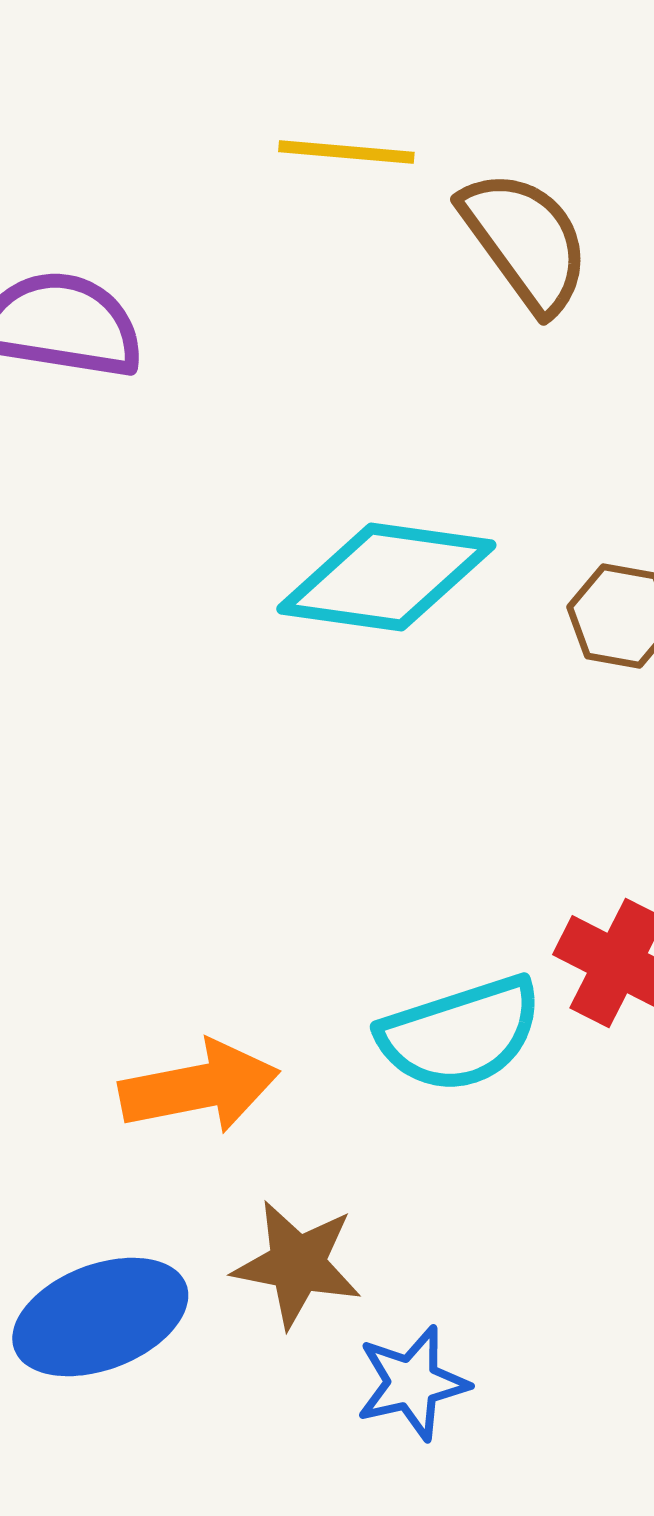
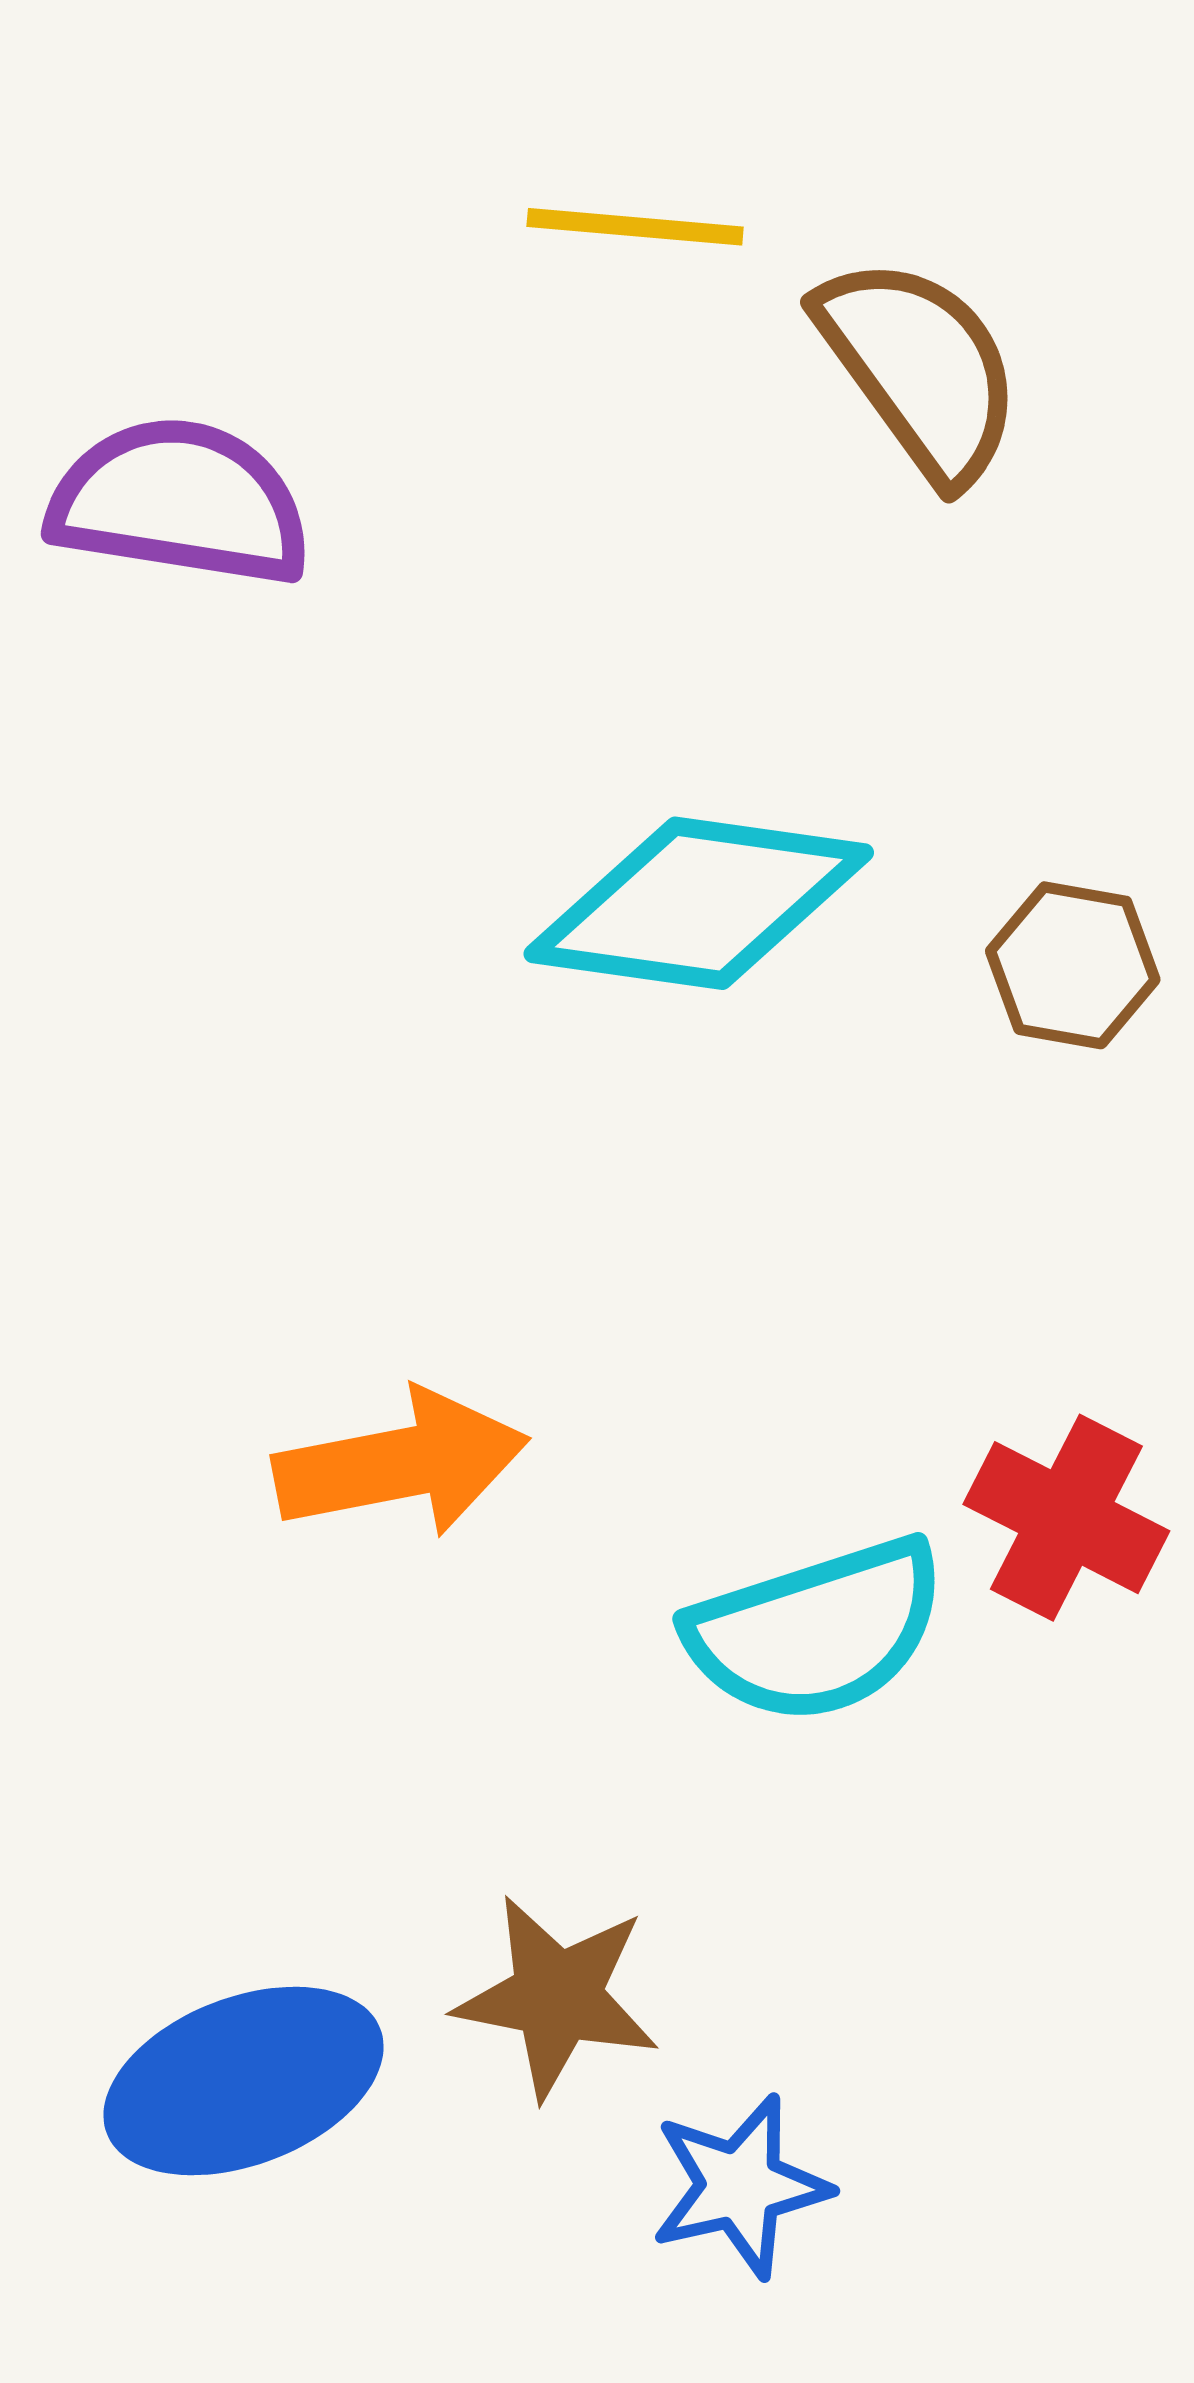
orange arrow: (199, 1087) -> (401, 1463), moved

